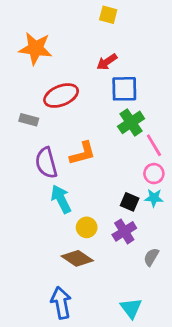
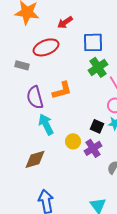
red arrow: (107, 62) -> (65, 22), moved
yellow circle: (87, 227) -> (73, 141), moved
brown diamond: (77, 258) -> (35, 159), moved, turned -50

